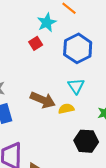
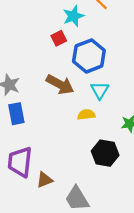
blue hexagon: (78, 48) -> (89, 56), moved
brown arrow: (43, 100) -> (60, 84), moved

